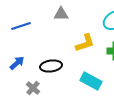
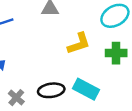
black ellipse: (51, 66) -> (51, 90), moved

